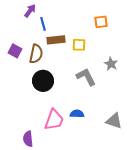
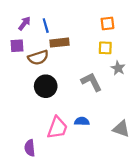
purple arrow: (30, 11) -> (24, 23), moved
yellow square: (79, 45) -> (105, 48), moved
purple square: (15, 51) -> (17, 46), moved, turned -32
brown semicircle: (36, 54) -> (38, 57), turned 60

